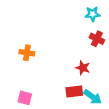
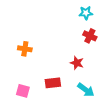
red rectangle: (74, 91) -> (53, 83), moved

